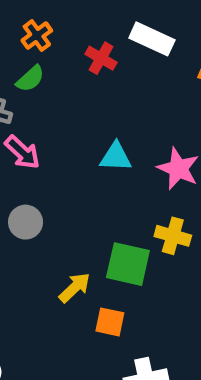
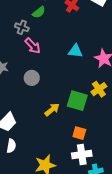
yellow cross: (173, 236) -> (99, 89), turned 35
orange square: (110, 322) -> (79, 133), moved

